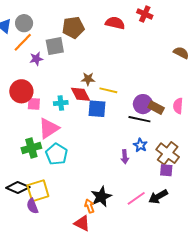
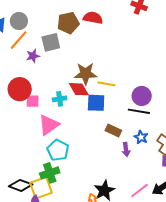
red semicircle: (115, 23) -> (93, 18), moved
brown star: (88, 79) -> (86, 74), size x1.6
brown rectangle: (156, 108) -> (113, 130), moved
green cross: (31, 148) -> (50, 173), moved

